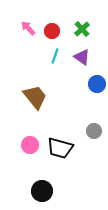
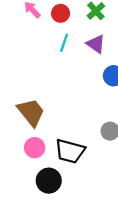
brown trapezoid: (35, 97) -> (31, 112), moved
black circle: (42, 191) -> (49, 181), moved

